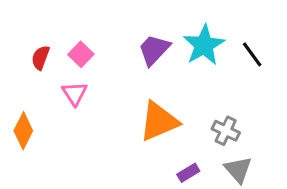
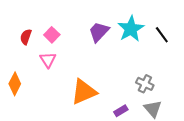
orange triangle: (159, 121) -> (84, 92), moved

